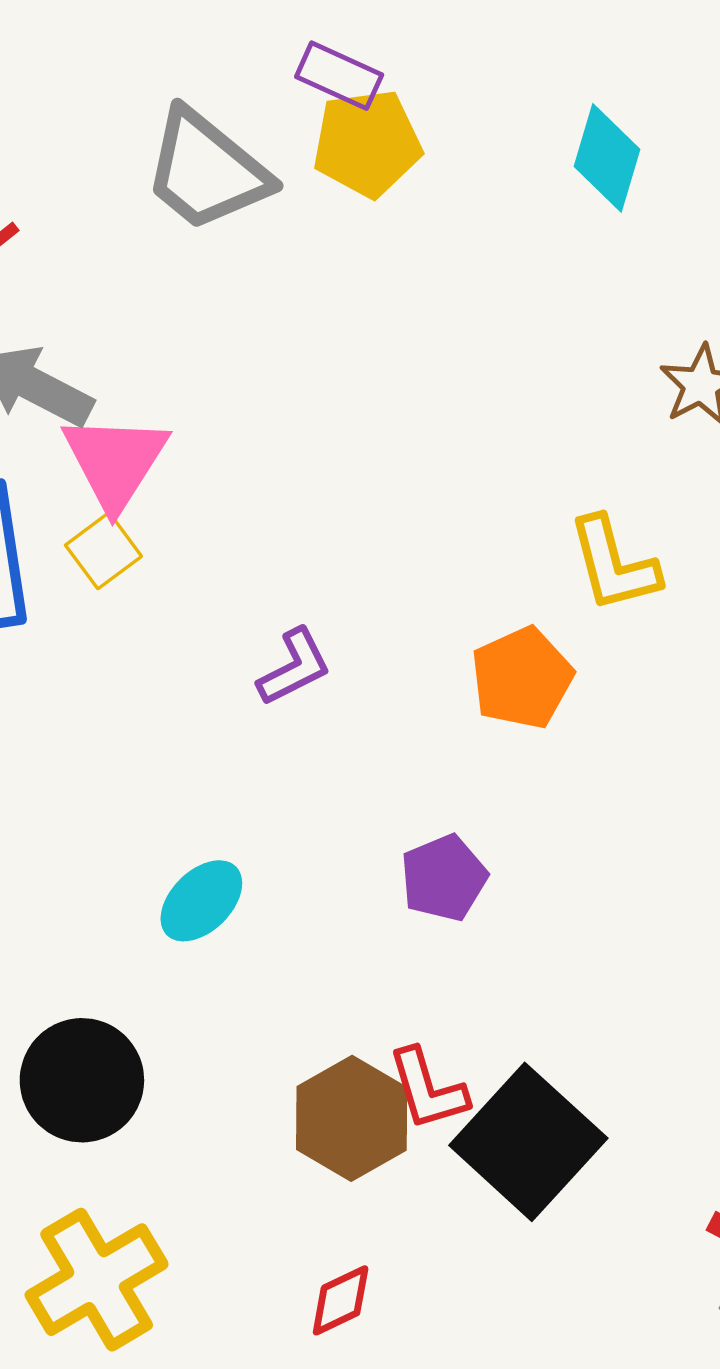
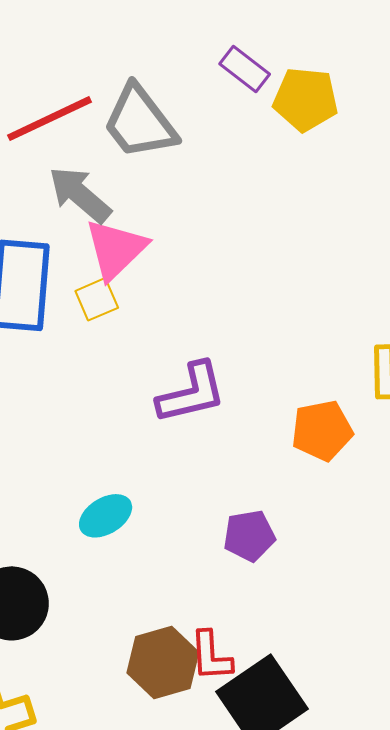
purple rectangle: (339, 76) -> (245, 69), moved
gray trapezoid: (206, 170) -> (140, 122), moved
purple L-shape: (294, 667) -> (191, 393), size x1.5

